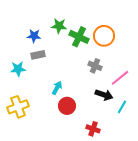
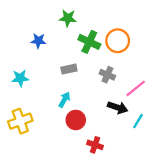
green star: (59, 26) -> (68, 18), moved
gray rectangle: (38, 55) -> (69, 69), moved
red cross: (93, 129) -> (95, 145), moved

